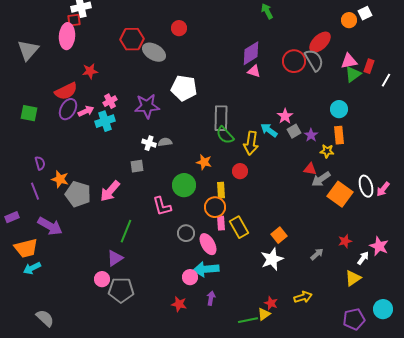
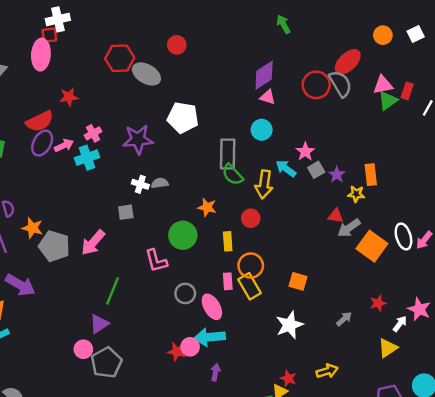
white square: (365, 13) -> (416, 34), moved
cyan circle: (339, 109) -> (262, 130), moved
orange circle: (215, 207) -> (251, 266), moved
orange square: (279, 235) -> (298, 281), moved, turned -35
gray pentagon: (121, 290) -> (106, 363), turned -30
red star: (179, 304) -> (177, 352), moved

